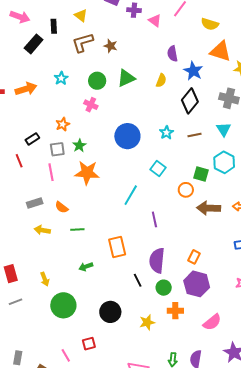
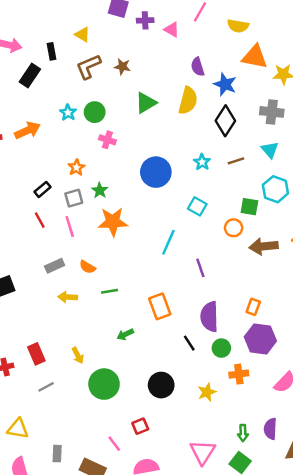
green circle: (97, 81) -> (95, 112), moved
yellow semicircle: (161, 81) -> (188, 101), size x1.6
red line: (19, 161) -> (40, 220), moved

